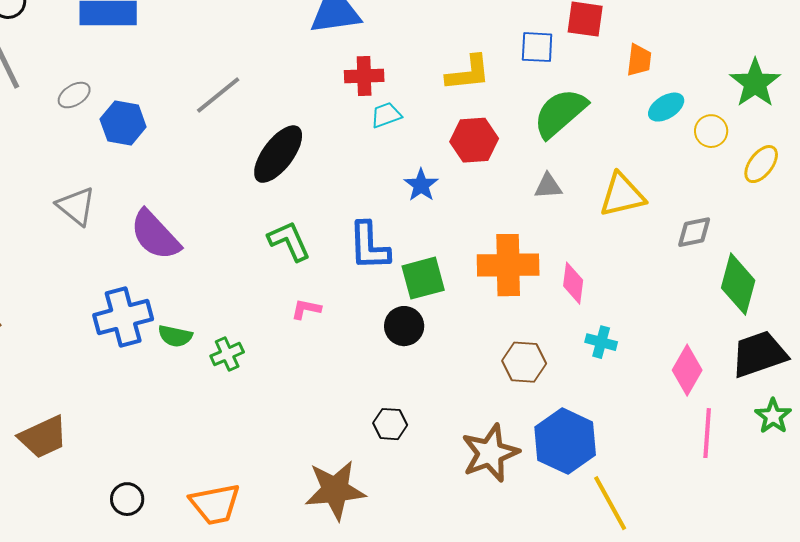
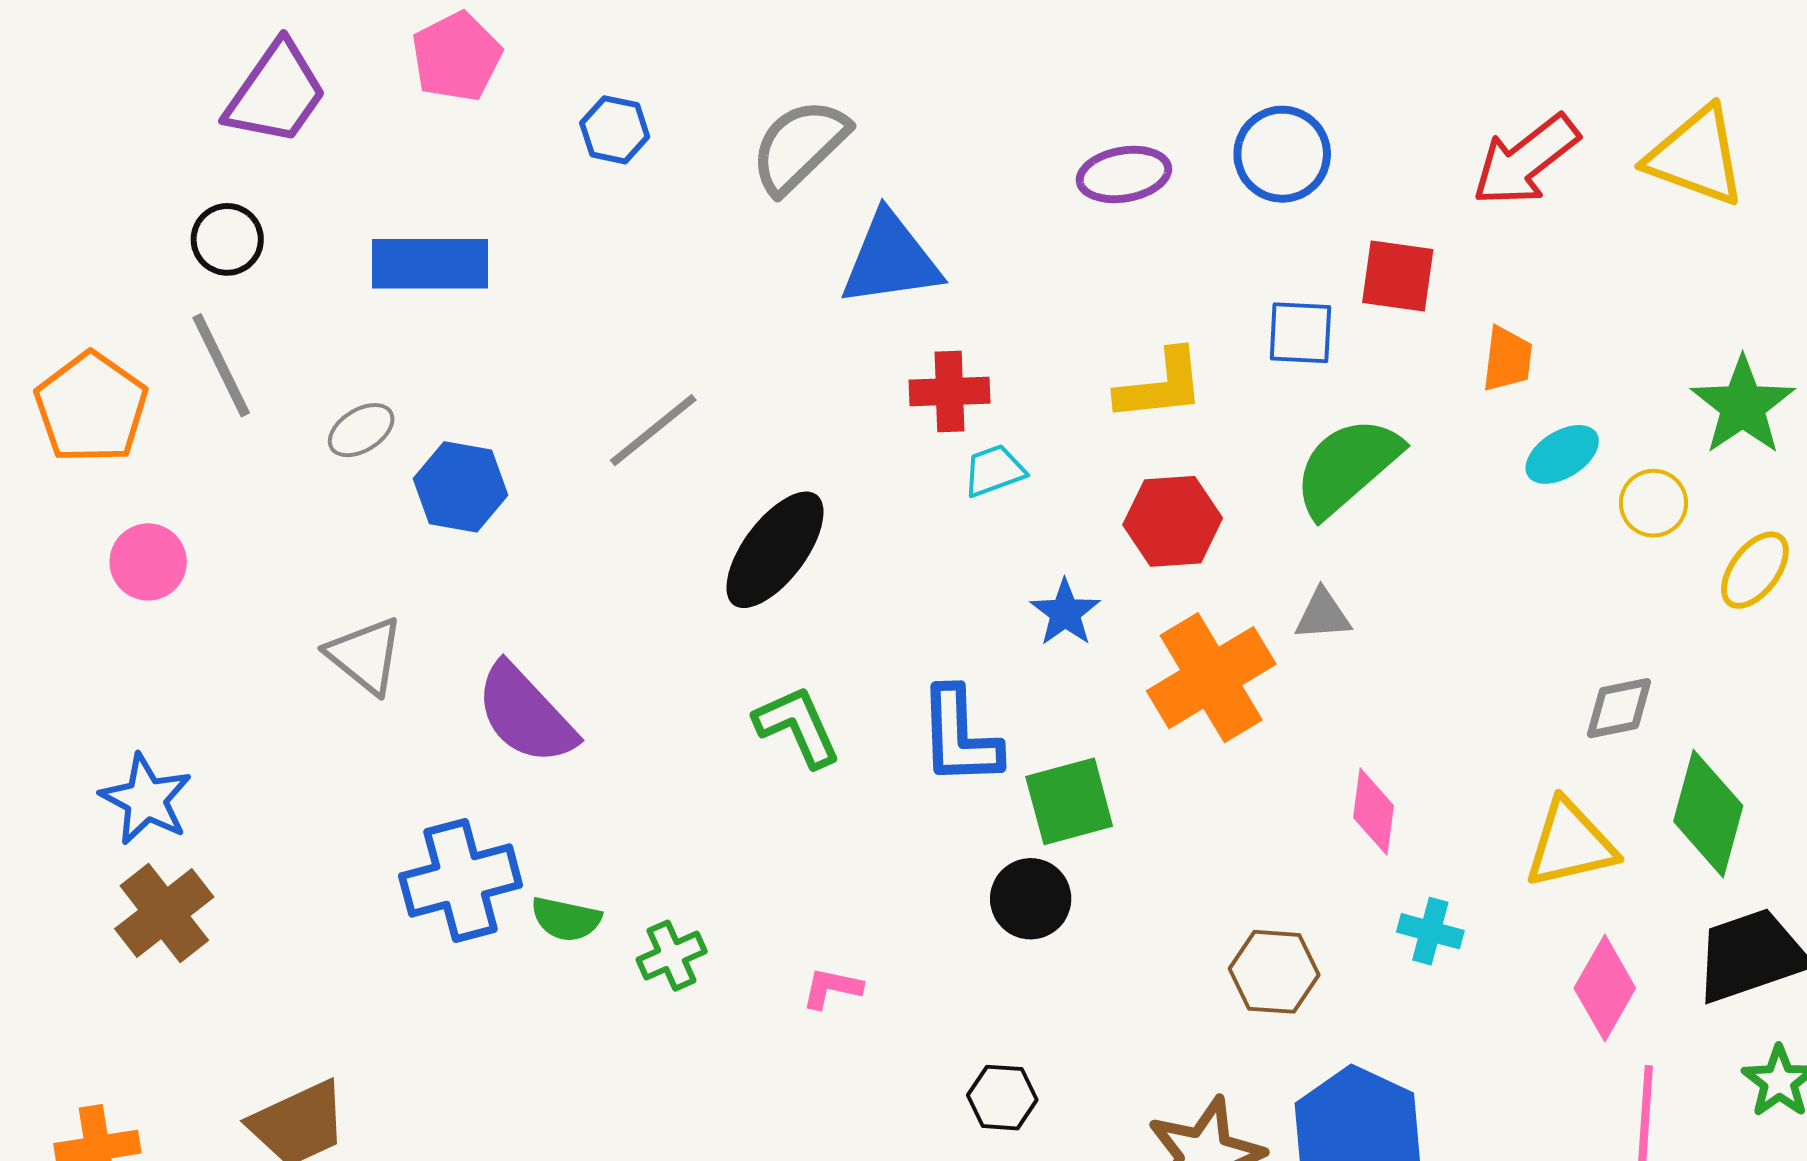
yellow triangle: (622, 195) -> (1570, 844), moved
orange cross: (508, 265) -> (1211, 678), moved, turned -30
pink L-shape: (306, 309) -> (832, 988), moved

